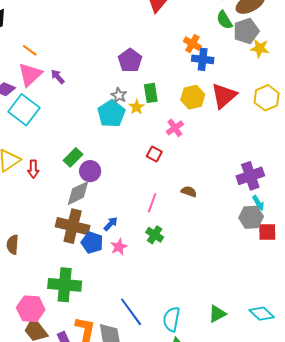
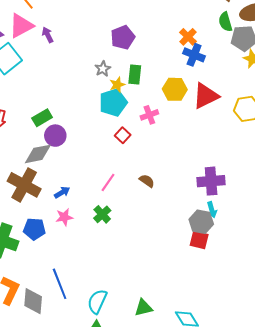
cyan pentagon: (111, 114) -> (113, 103), moved
red square: (267, 232) -> (199, 240), moved
blue pentagon: (92, 243) -> (34, 229), moved, turned -30

